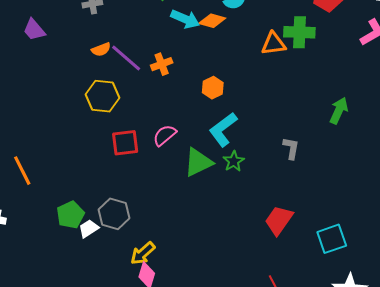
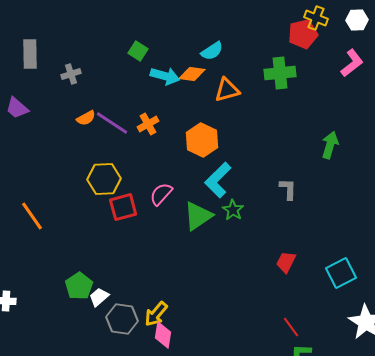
orange triangle: (274, 44) -> (227, 90), moved
orange hexagon: (213, 88) -> (202, 140), size x1.5
yellow hexagon: (102, 96) -> (104, 179), moved
orange line: (22, 171) -> (32, 216), moved
gray hexagon: (114, 214) -> (122, 319), moved
red trapezoid: (279, 220) -> (286, 262), size x0.7

